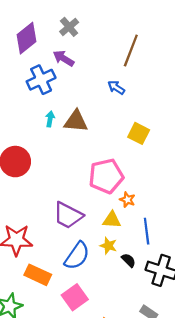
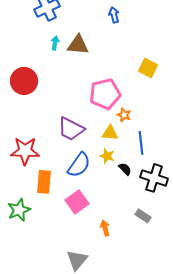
blue arrow: (116, 87) -> (114, 15), turned 42
yellow square: (139, 133) -> (148, 68), moved
orange rectangle: (38, 275) -> (44, 182), turned 70

